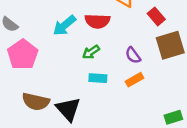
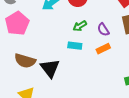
green arrow: (91, 52) -> (80, 26), moved

